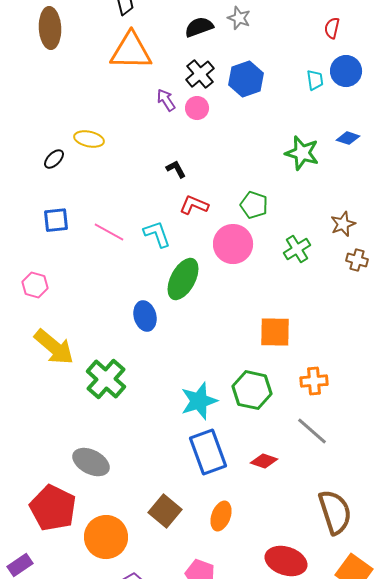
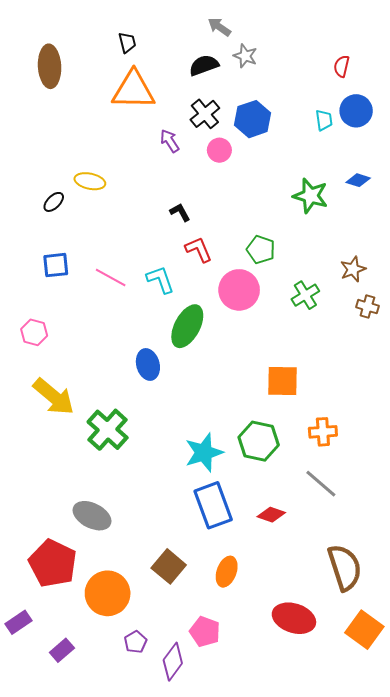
pink circle: (197, 108) -> (219, 150), moved
red L-shape: (194, 205) -> (199, 250), turned 44

